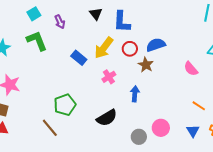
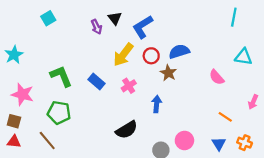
purple arrow: (60, 22) -> (97, 27), moved
blue L-shape: (122, 22) -> (143, 27), turned 55
green L-shape: (37, 41) -> (61, 76), moved
blue rectangle: (79, 58) -> (97, 82), moved
green pentagon: (65, 105) -> (59, 113), moved, turned 30
brown line: (50, 128) -> (47, 140), moved

